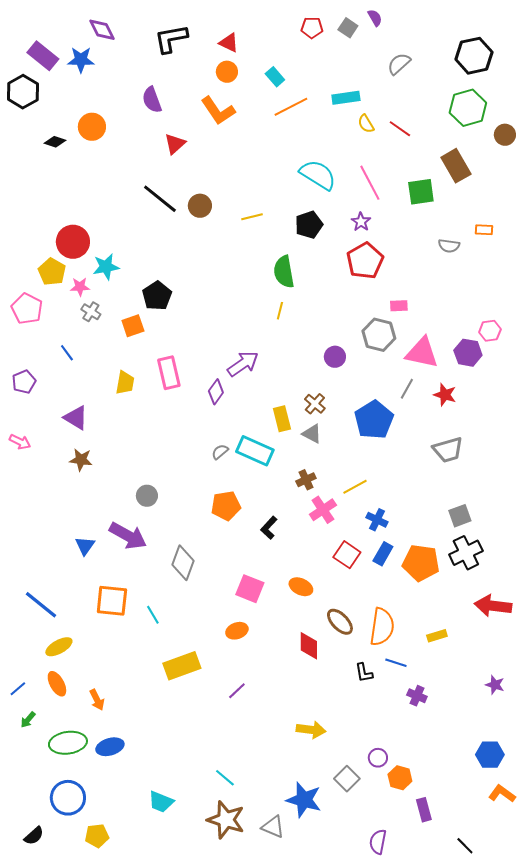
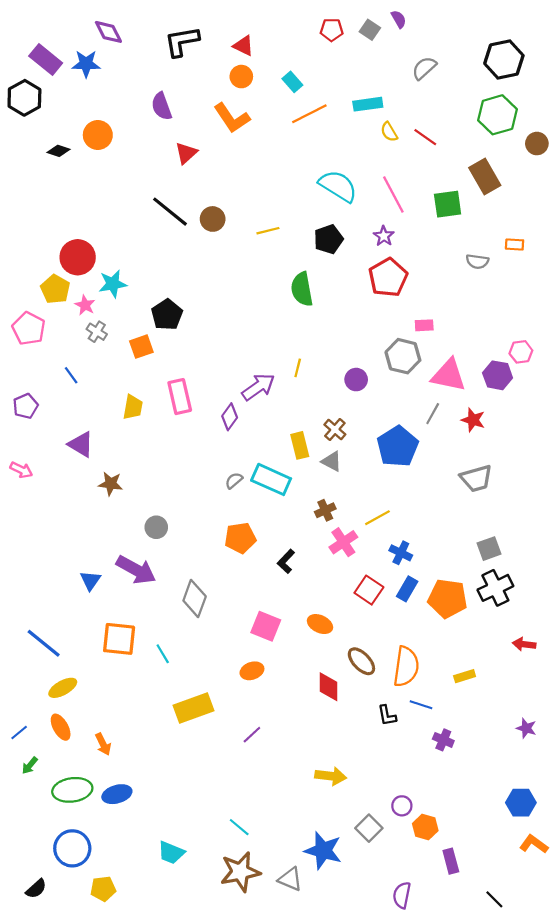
pink star: (80, 287) -> (85, 305), turned 30
yellow line: (280, 311) -> (298, 368), moved
brown star: (81, 460) -> (111, 484), moved
red arrow: (493, 606) -> (524, 644), size x0.6
brown star: (226, 820) -> (240, 872), turned -30

